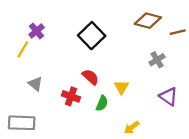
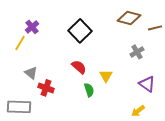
red cross: (71, 96) -> (46, 88), moved
green semicircle: (102, 103) -> (89, 90), turned -40
yellow arrow: (132, 127) -> (138, 111), moved

